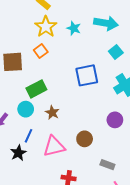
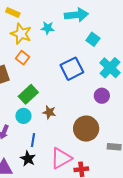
purple circle: (115, 120) -> (102, 96), moved
brown circle: (85, 139) -> (86, 129), size x1.6
pink triangle: (54, 146) -> (61, 158), moved

